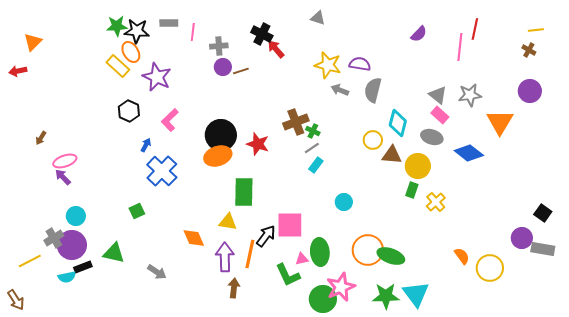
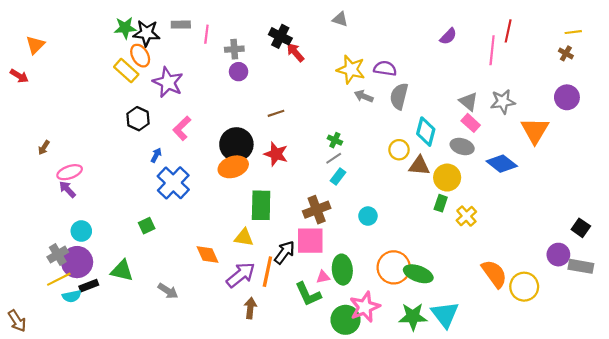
red arrow: (18, 71) -> (19, 76), turned -138
brown line: (241, 71) -> (276, 113), moved
brown cross: (296, 122) -> (317, 210), moved
orange semicircle: (462, 256) -> (494, 274), size x1.6
purple arrow: (225, 257) -> (241, 275), turned 52
yellow line: (30, 261) -> (59, 279), moved

